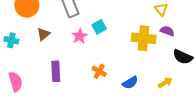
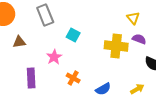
cyan square: (99, 27) -> (73, 35), turned -32
brown triangle: (43, 34) -> (19, 42), turned 32
pink star: (80, 36) -> (54, 57), moved

